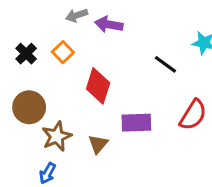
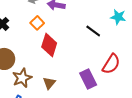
orange square: (63, 52) -> (37, 23), moved
purple rectangle: (136, 123) -> (88, 79), moved, turned 66

